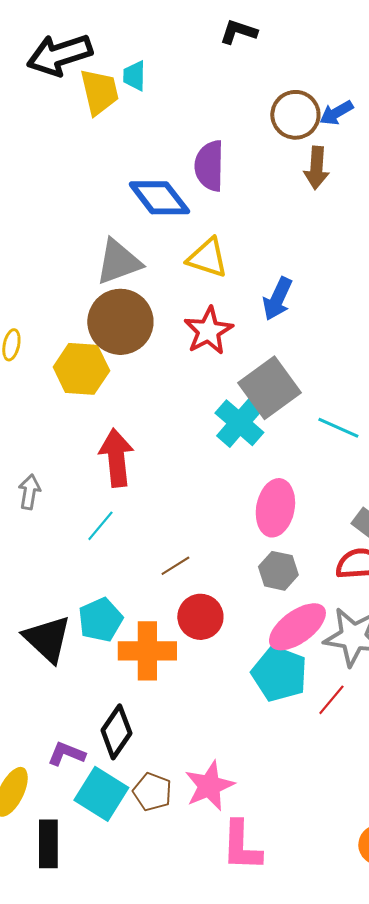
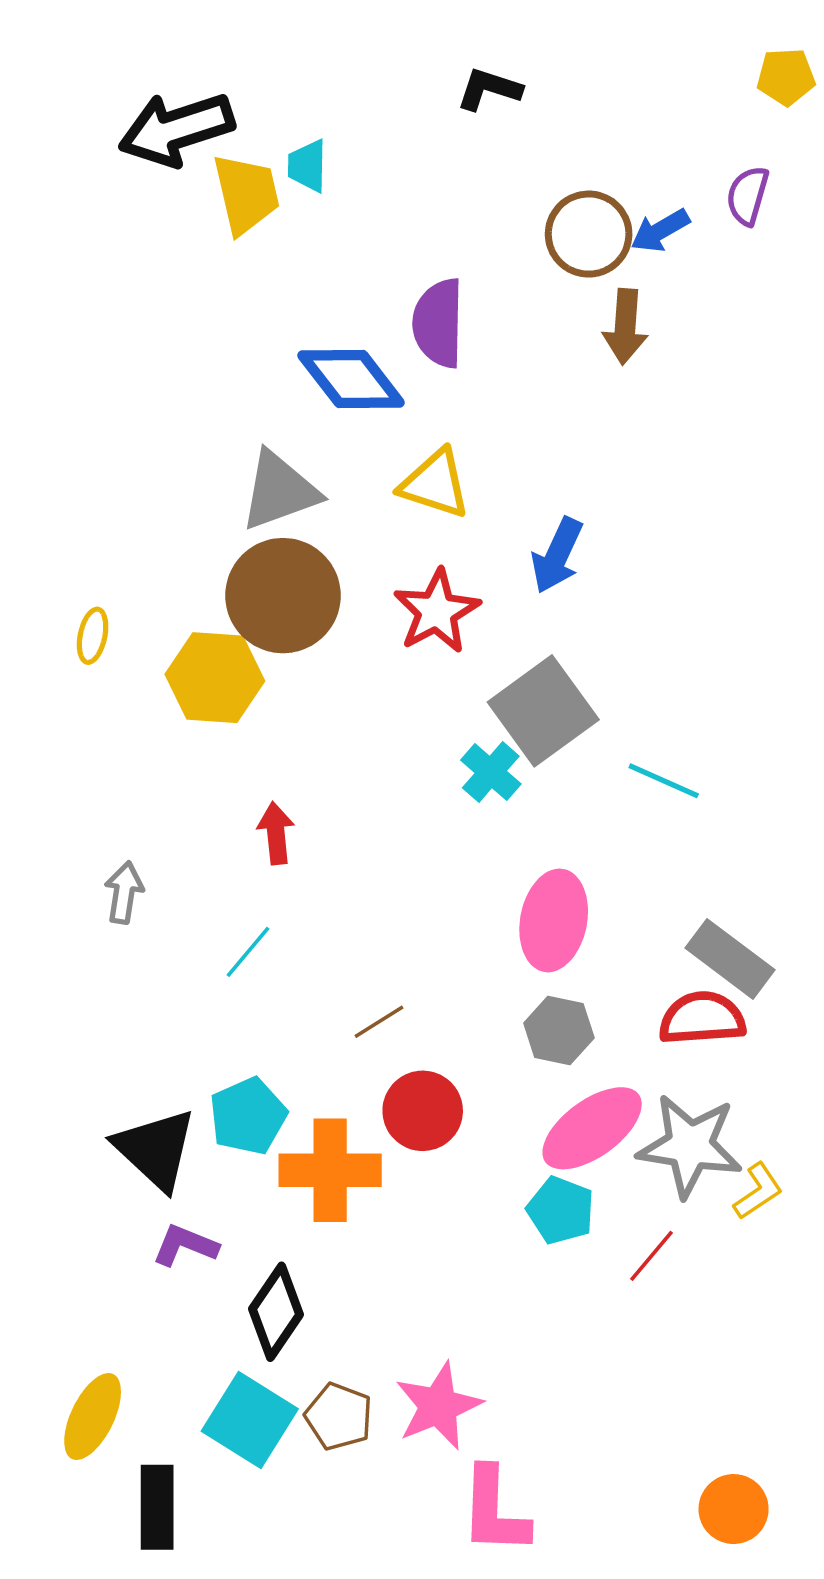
cyan cross: (239, 423) -> (491, 772), size x0.7
red arrow: (116, 458) -> (276, 833), size x0.6
cyan pentagon: (279, 674) -> (561, 1210), size x0.7
purple L-shape: (66, 754) -> (185, 1245), moved

